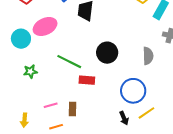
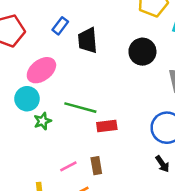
cyan circle: (21, 39) -> (27, 99), moved
black circle: (107, 53) -> (142, 52), moved
green star: (30, 71) -> (42, 121), moved

